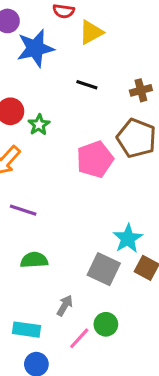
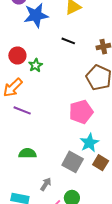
pink pentagon: (95, 159) -> (81, 112), moved
purple line: (23, 210) -> (22, 110), moved

